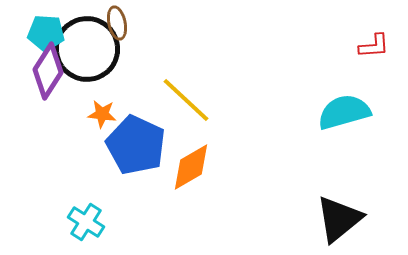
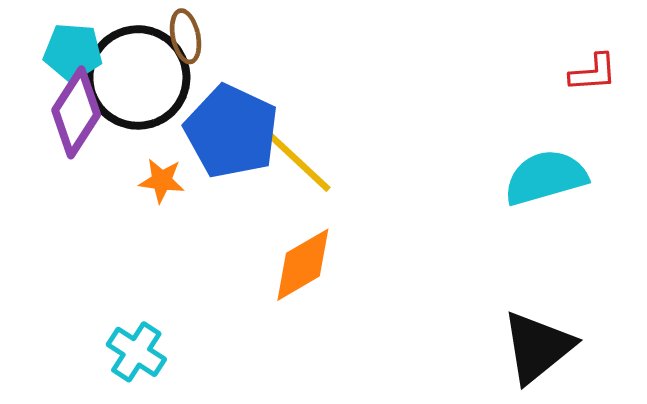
blue pentagon: (136, 145) -> (232, 131), moved

